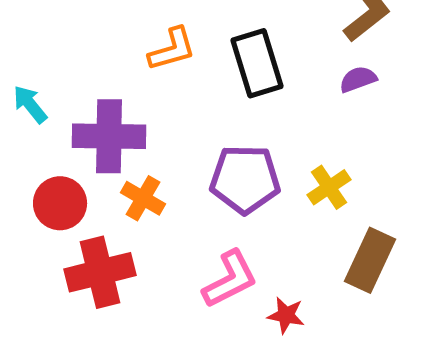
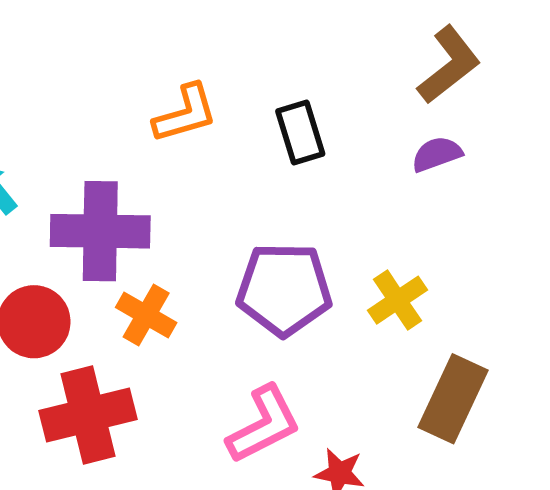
black rectangle: (257, 63) -> (300, 132), size x0.7

